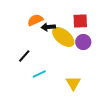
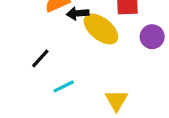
purple circle: (83, 42) -> (152, 37), moved

